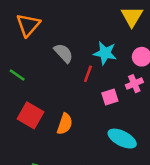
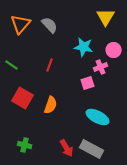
gray semicircle: (64, 53) -> (50, 25), moved
red line: (88, 74) -> (50, 65), moved
pink cross: (134, 84) -> (101, 67), moved

